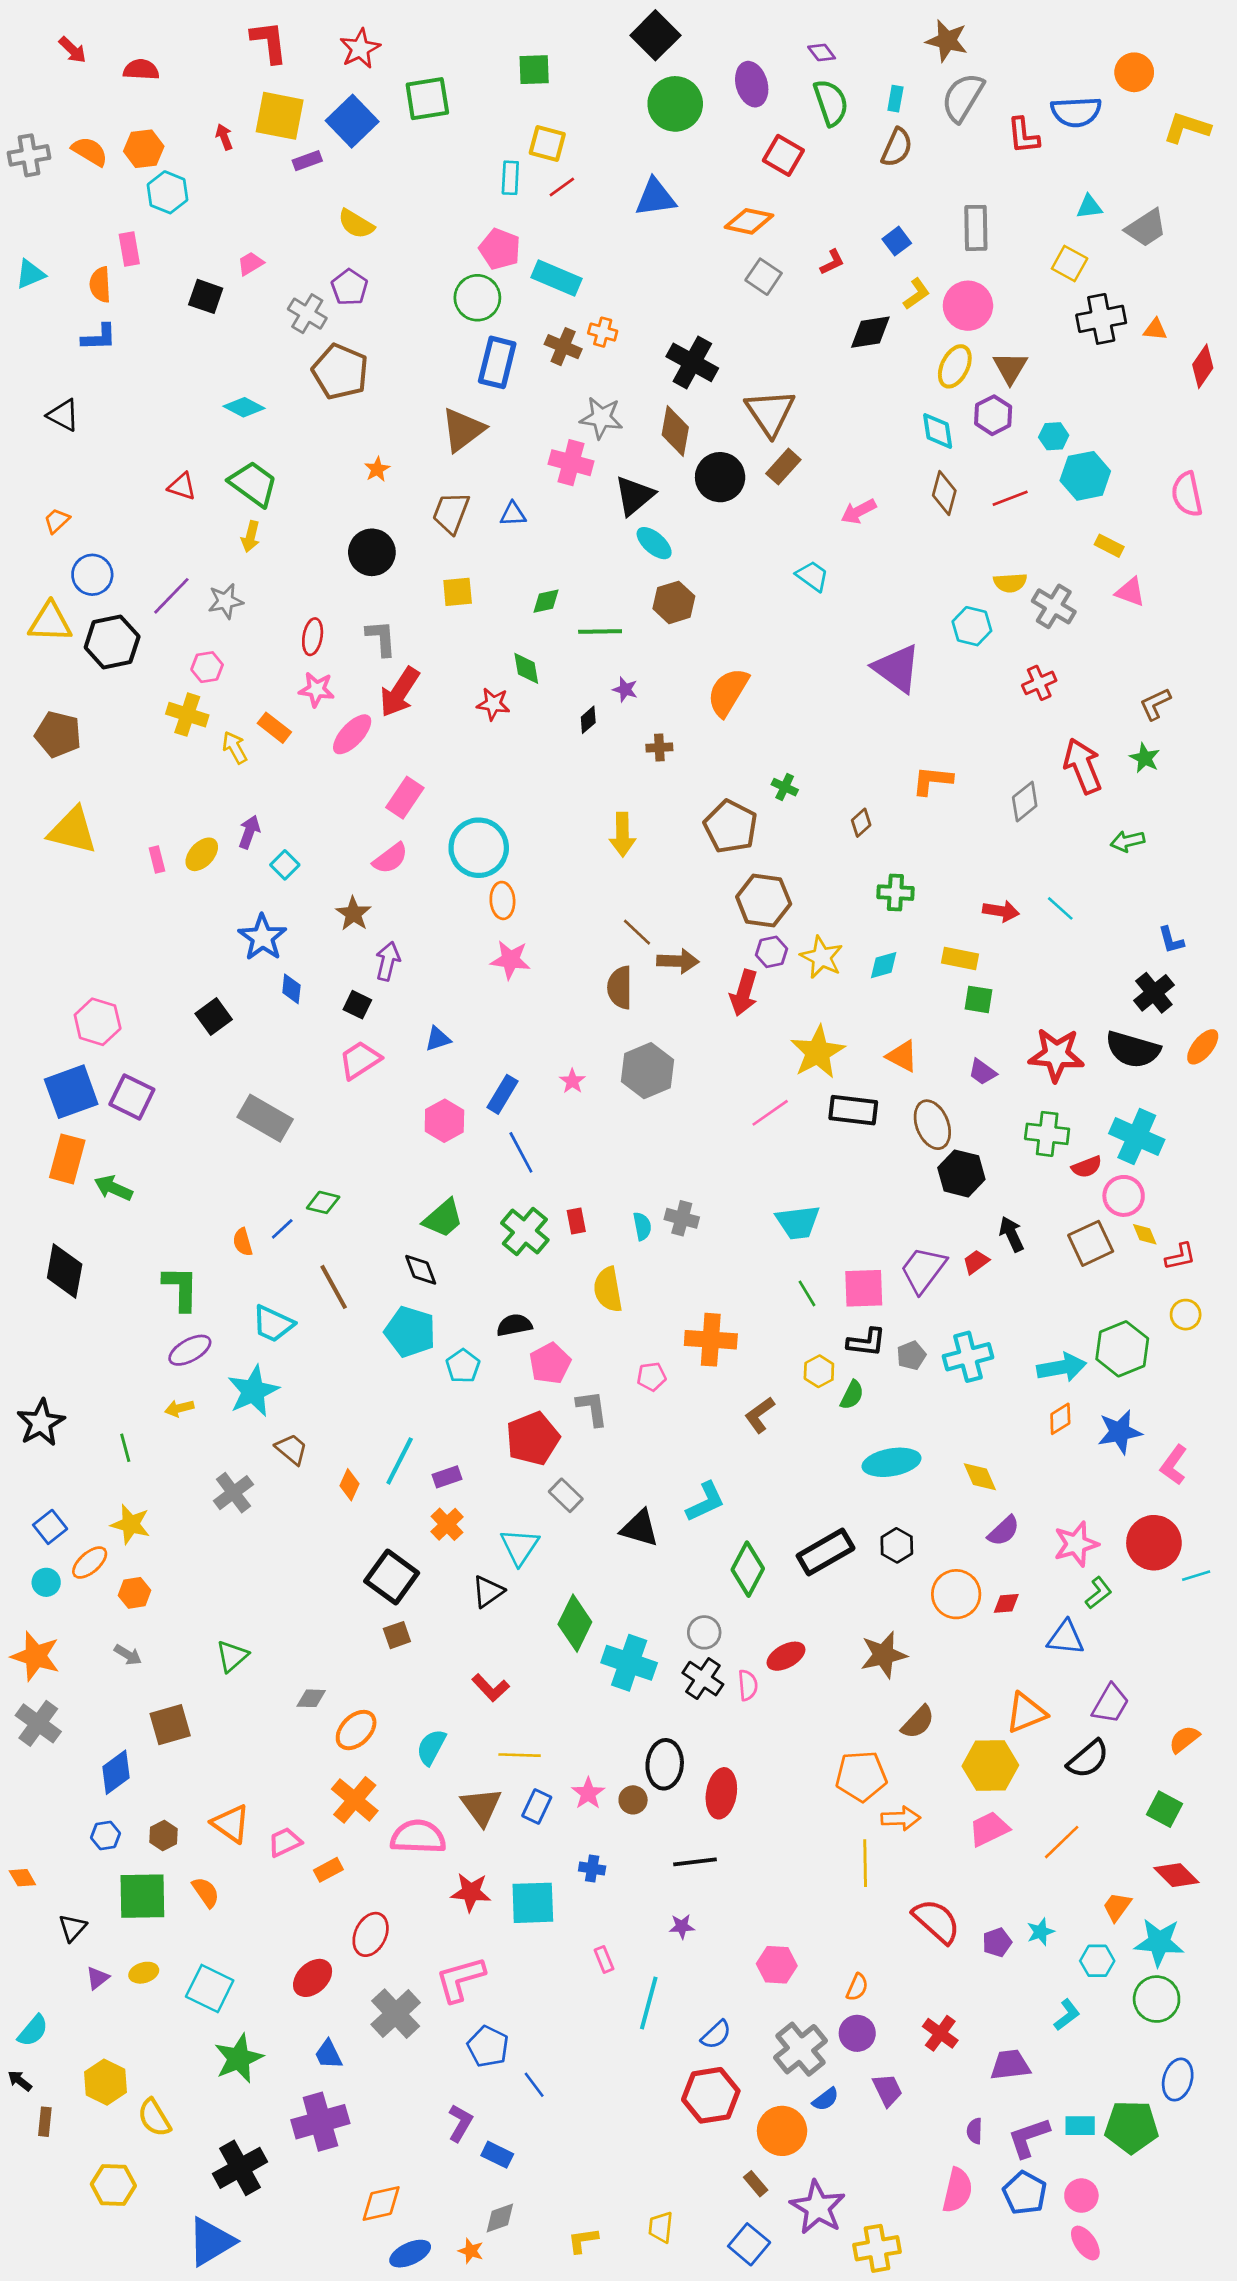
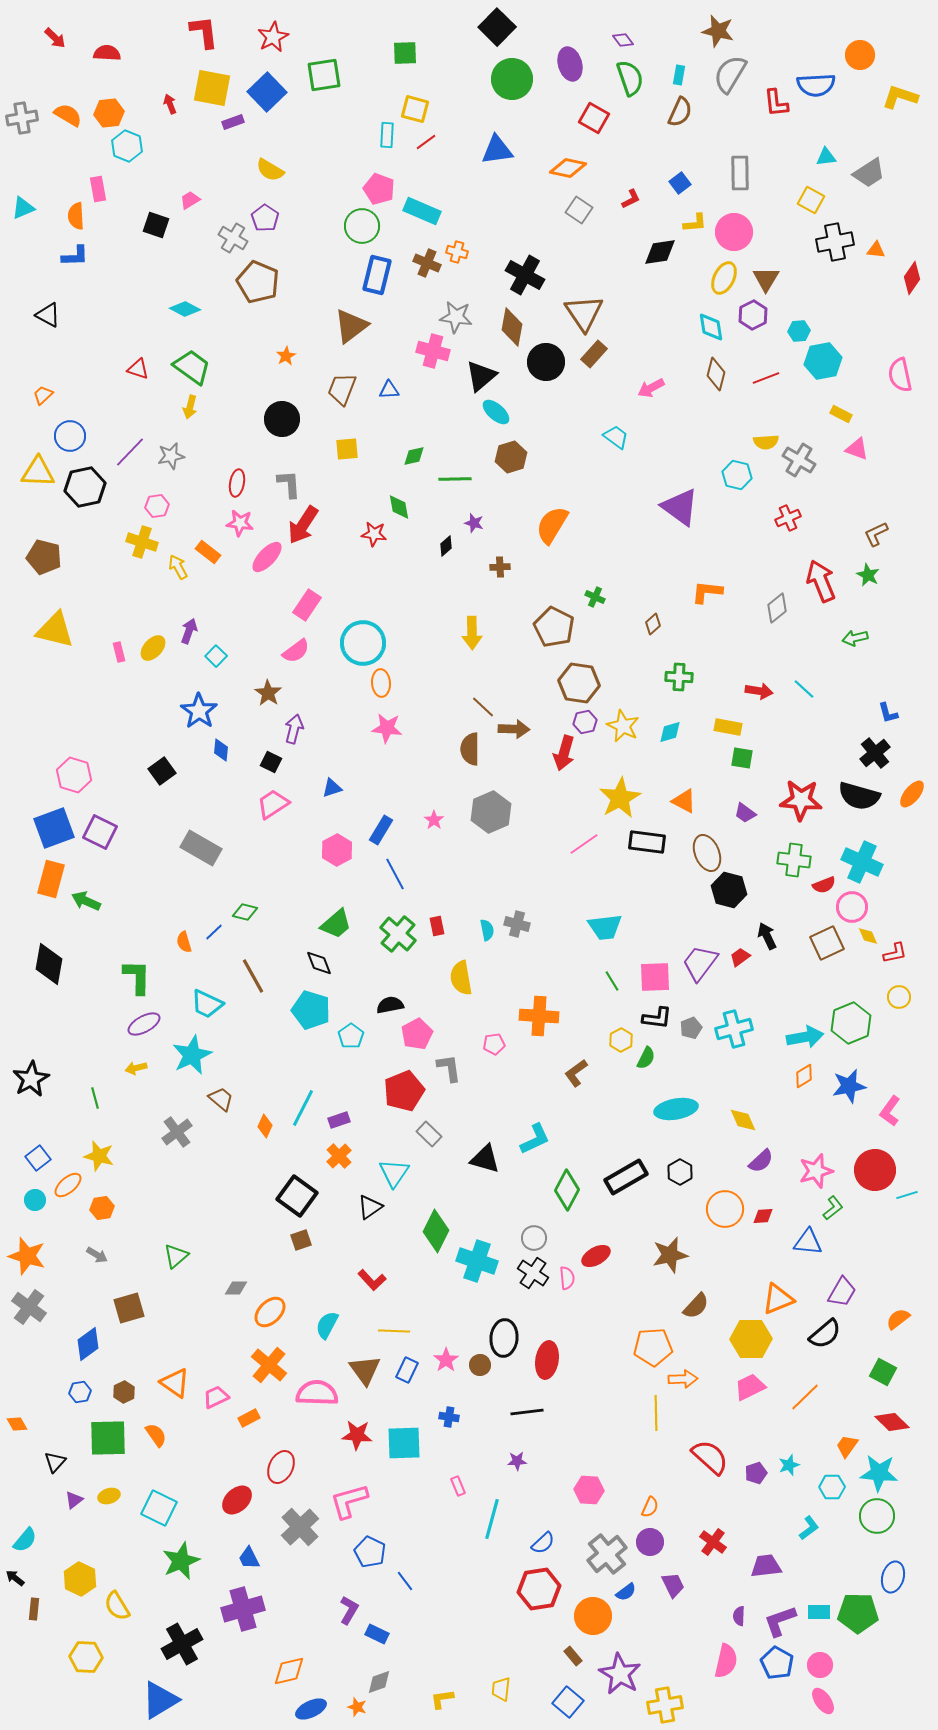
yellow L-shape: (917, 294) -> (695, 223), turned 30

